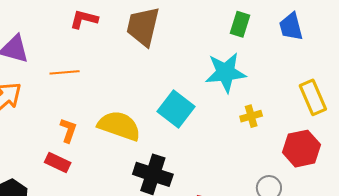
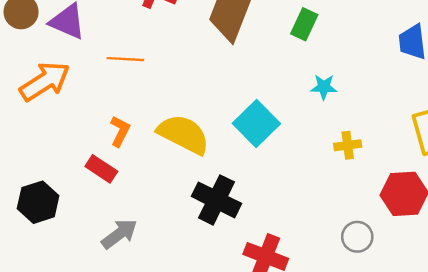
green rectangle: (240, 24) -> (304, 24), moved
cyan star: (226, 72) -> (324, 87), size x0.5

